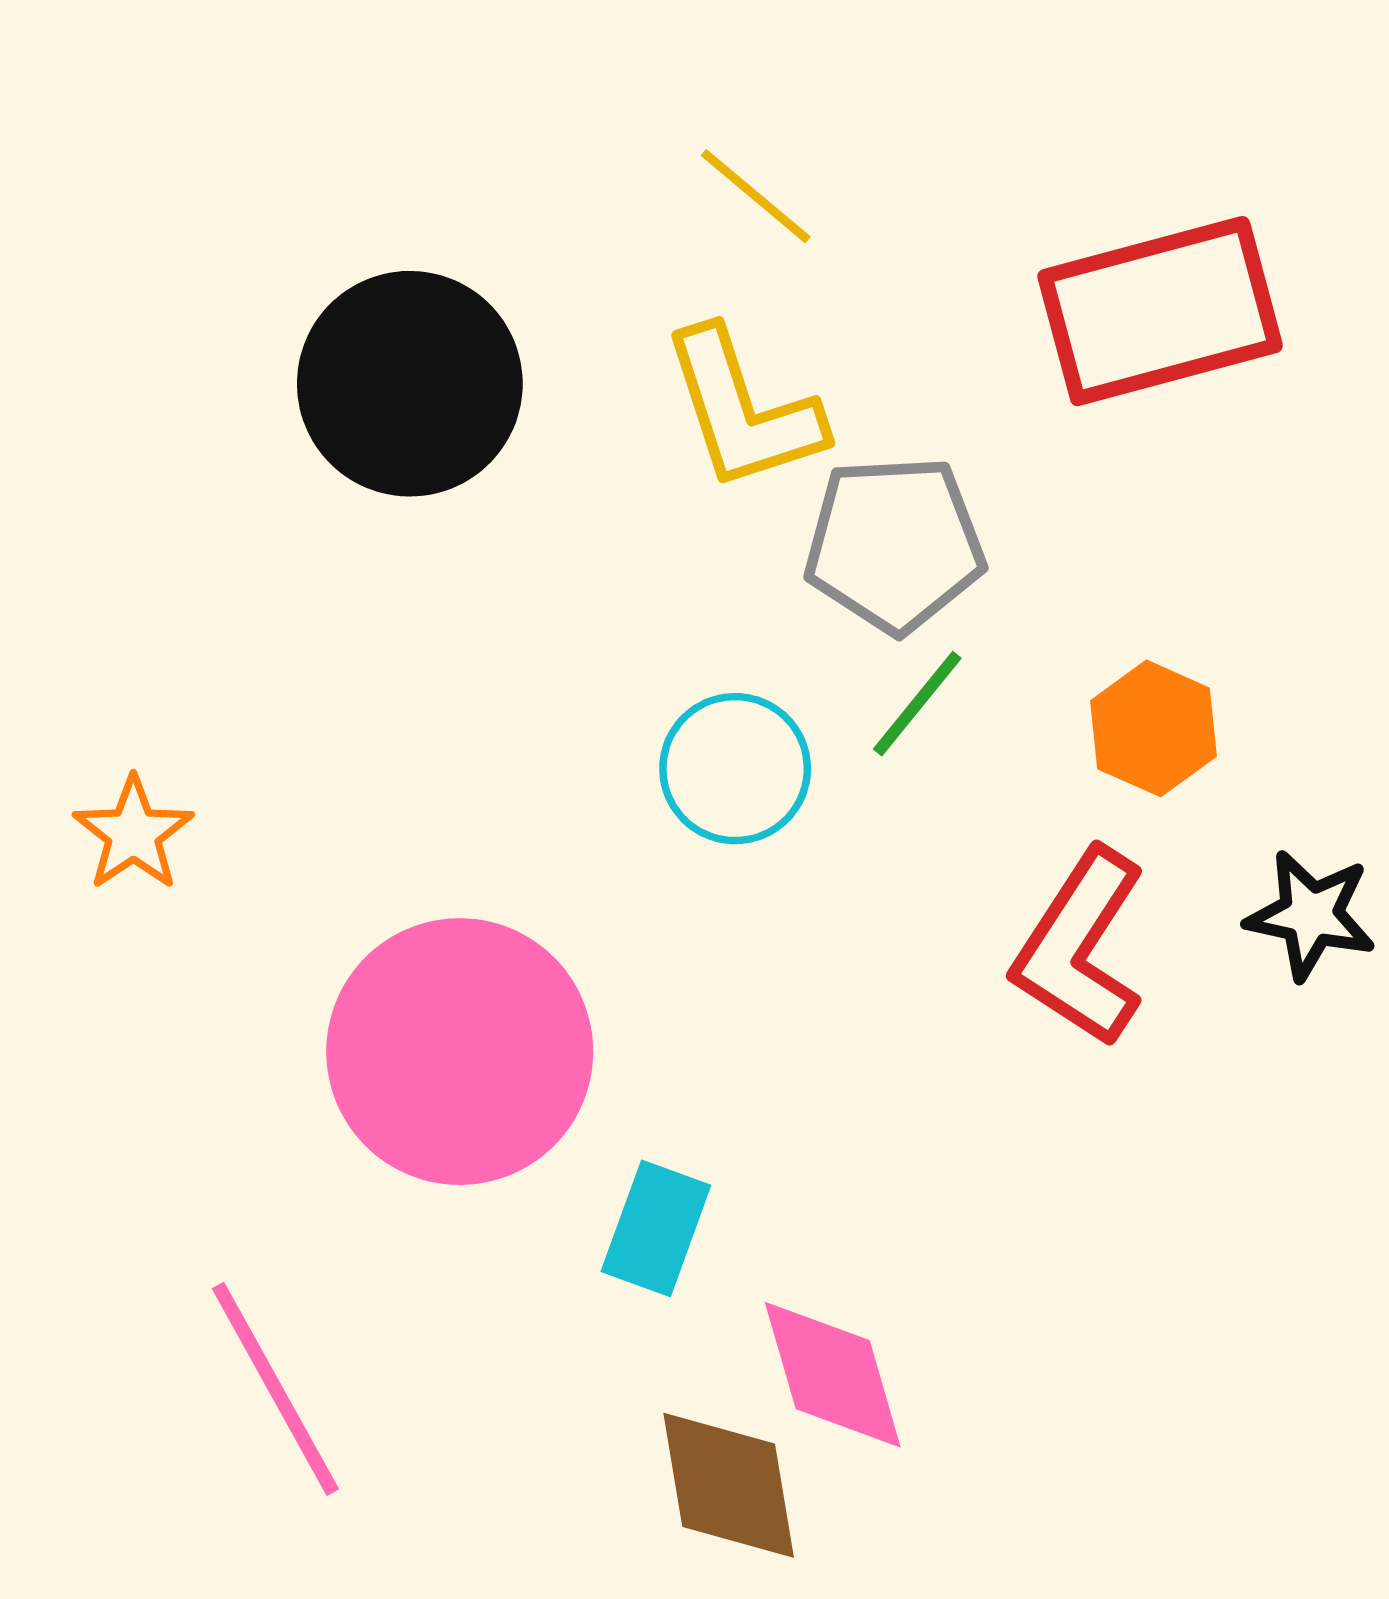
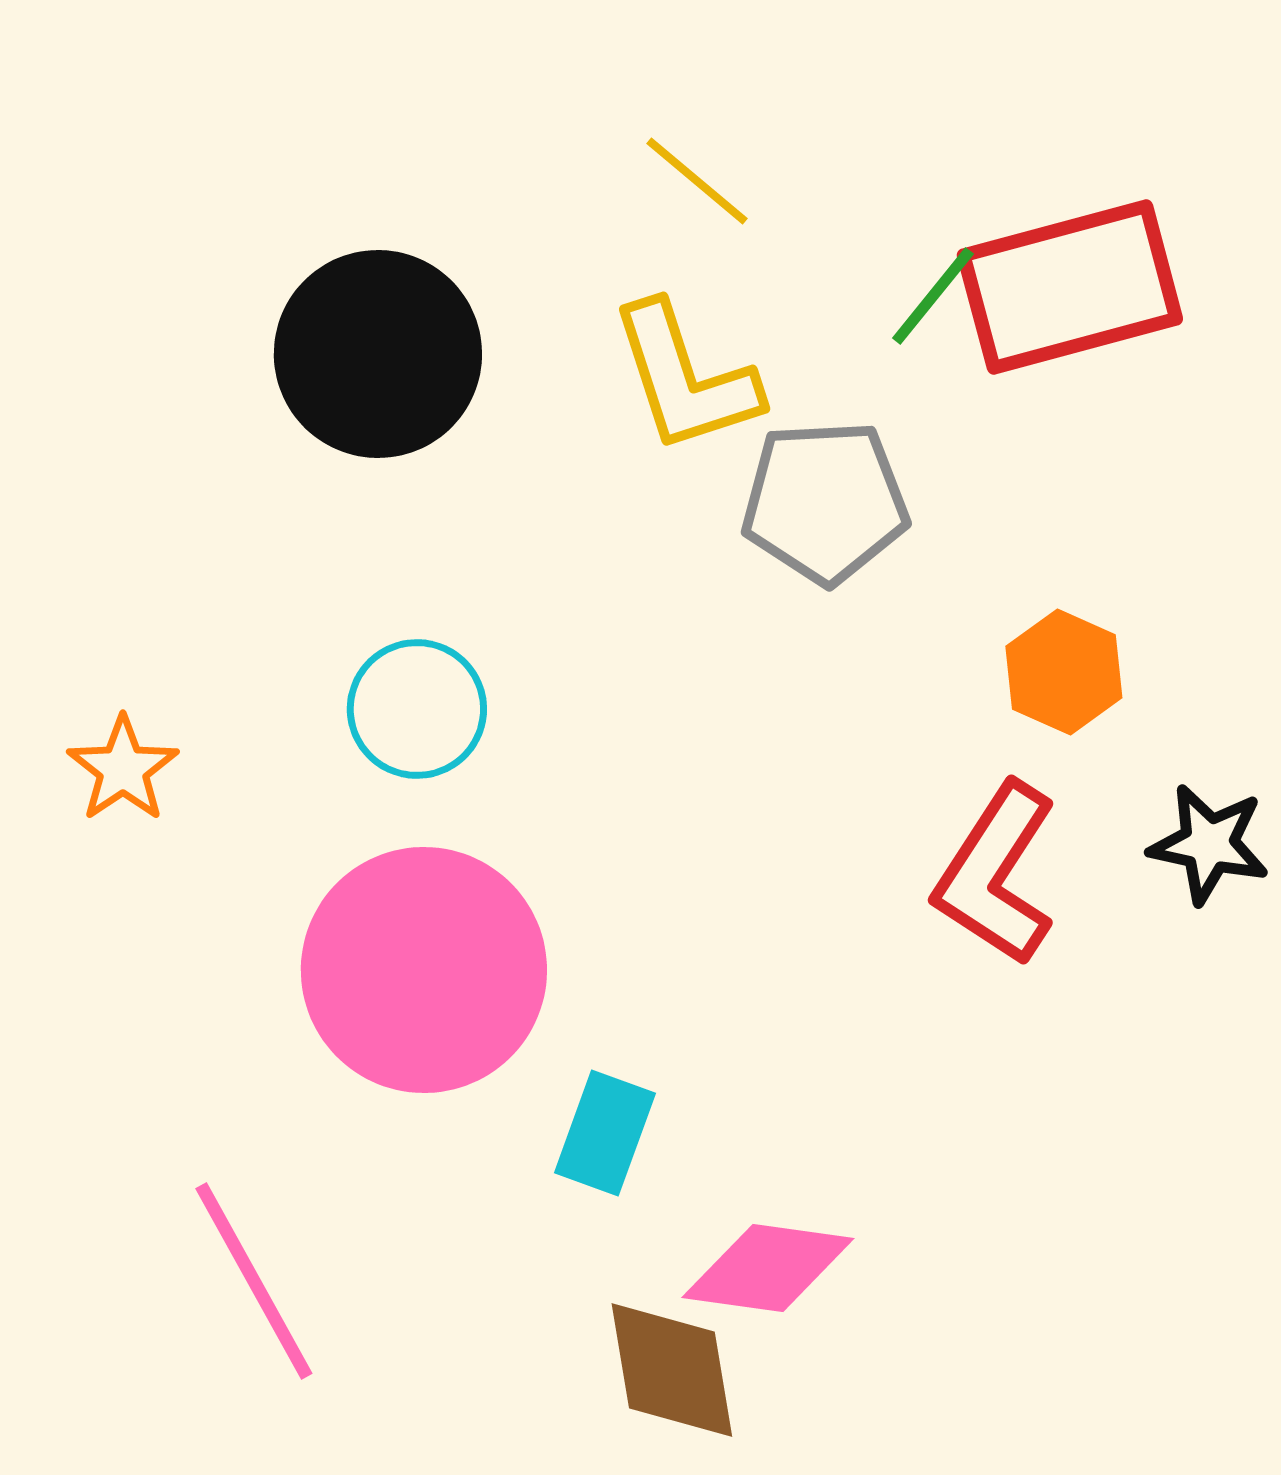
green line: (917, 704) -> (933, 296), moved
cyan circle: (735, 769) -> (417, 709), moved
pink diamond: (833, 1375) -> (768, 1268), turned -66

